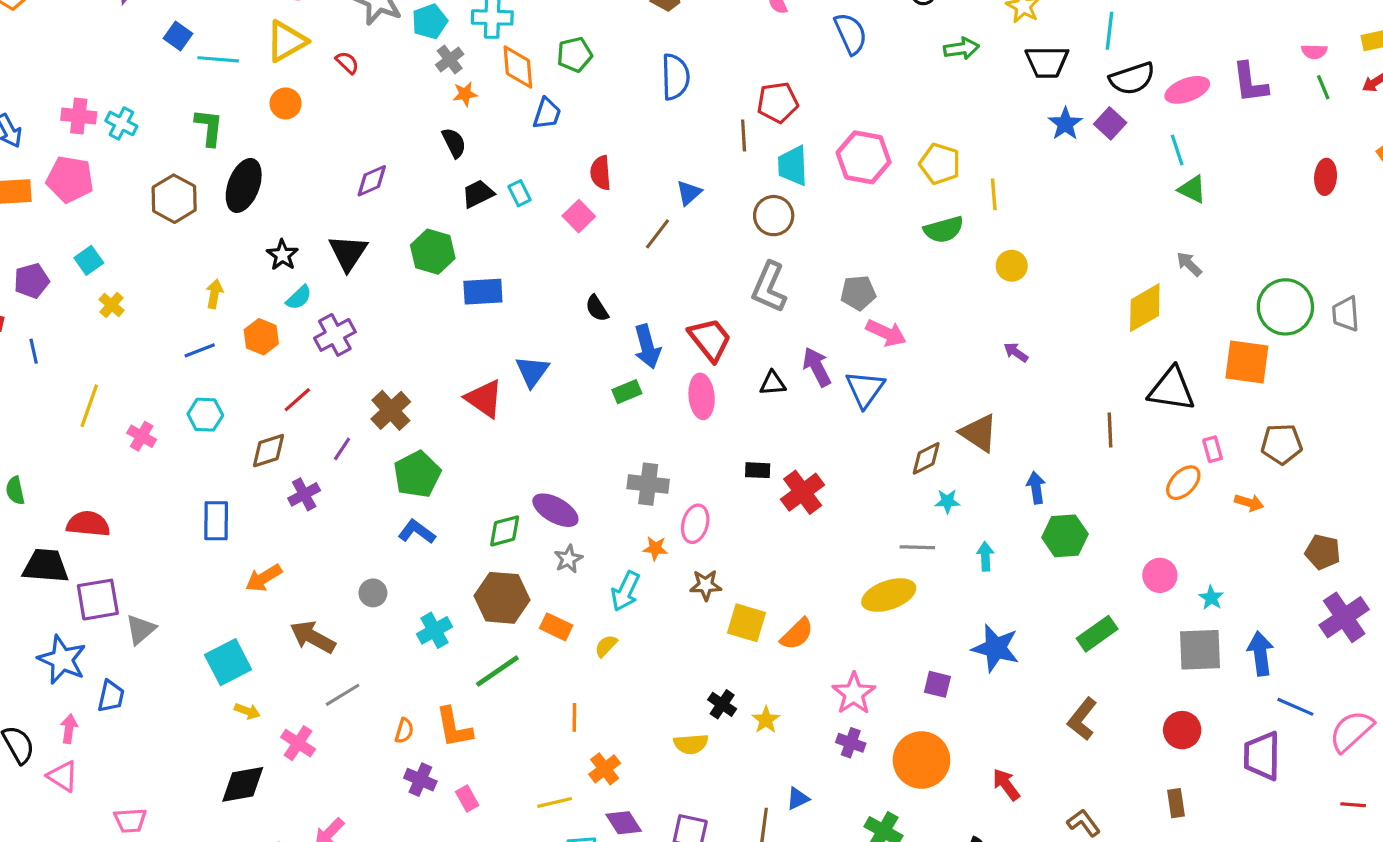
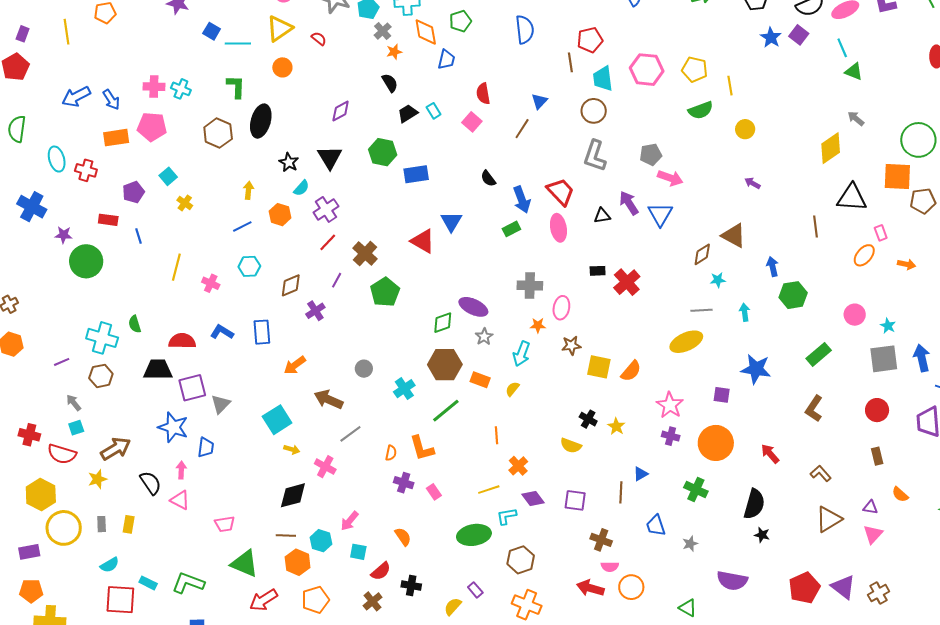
red line: (297, 400) -> (328, 242), moved
brown pentagon: (1282, 444) -> (923, 201), moved
blue L-shape: (417, 532) -> (222, 332), moved
yellow semicircle: (691, 744) -> (571, 446), turned 30

